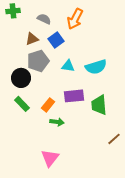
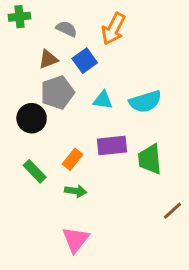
green rectangle: (22, 104) -> (35, 171), moved
green arrow: (57, 122) -> (76, 191), moved

